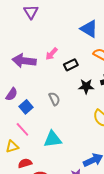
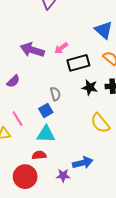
black rectangle: (71, 65) -> (78, 63), size x1.5
blue square: (26, 107) -> (46, 111), moved
red semicircle: (25, 163) -> (39, 155), moved

